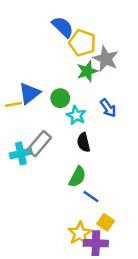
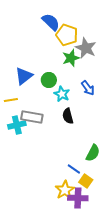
yellow line: (14, 104) -> (11, 100), moved
gray rectangle: (39, 144) -> (32, 117), turned 60
green semicircle: (77, 177) -> (93, 153), moved
blue line: (91, 196) -> (74, 169), moved

